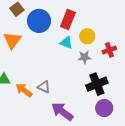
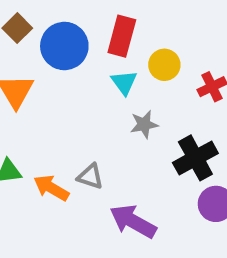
cyan triangle: (66, 43) -> (124, 82), turned 40
gray star: (84, 57) -> (144, 124), moved

